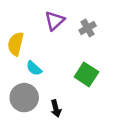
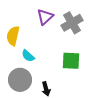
gray cross: (88, 28) -> (72, 23), size x1.5
green square: (86, 74) -> (71, 61), turned -30

